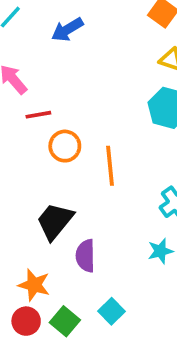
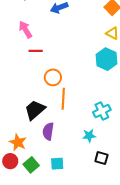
orange circle: (65, 146) -> (53, 77), moved
orange line: (110, 166) -> (63, 99), moved
cyan square: (111, 311) -> (57, 164), turned 32

